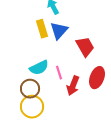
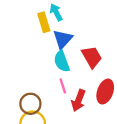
yellow rectangle: (42, 29) -> (44, 22), moved
cyan semicircle: (39, 68) -> (62, 61), moved, turned 96

